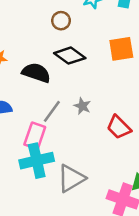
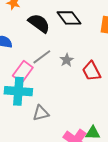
red trapezoid: (119, 127) -> (91, 71), moved
gray triangle: (71, 178) -> (41, 113), size x0.7

